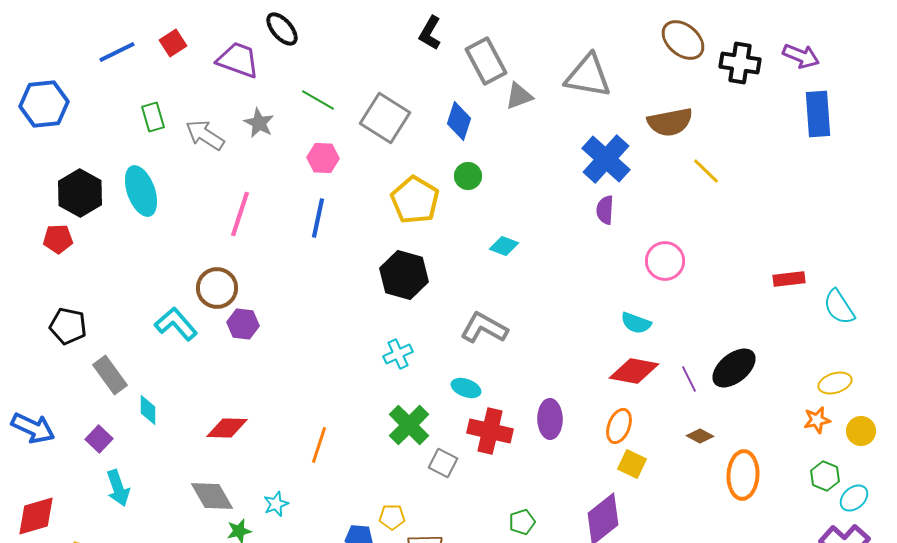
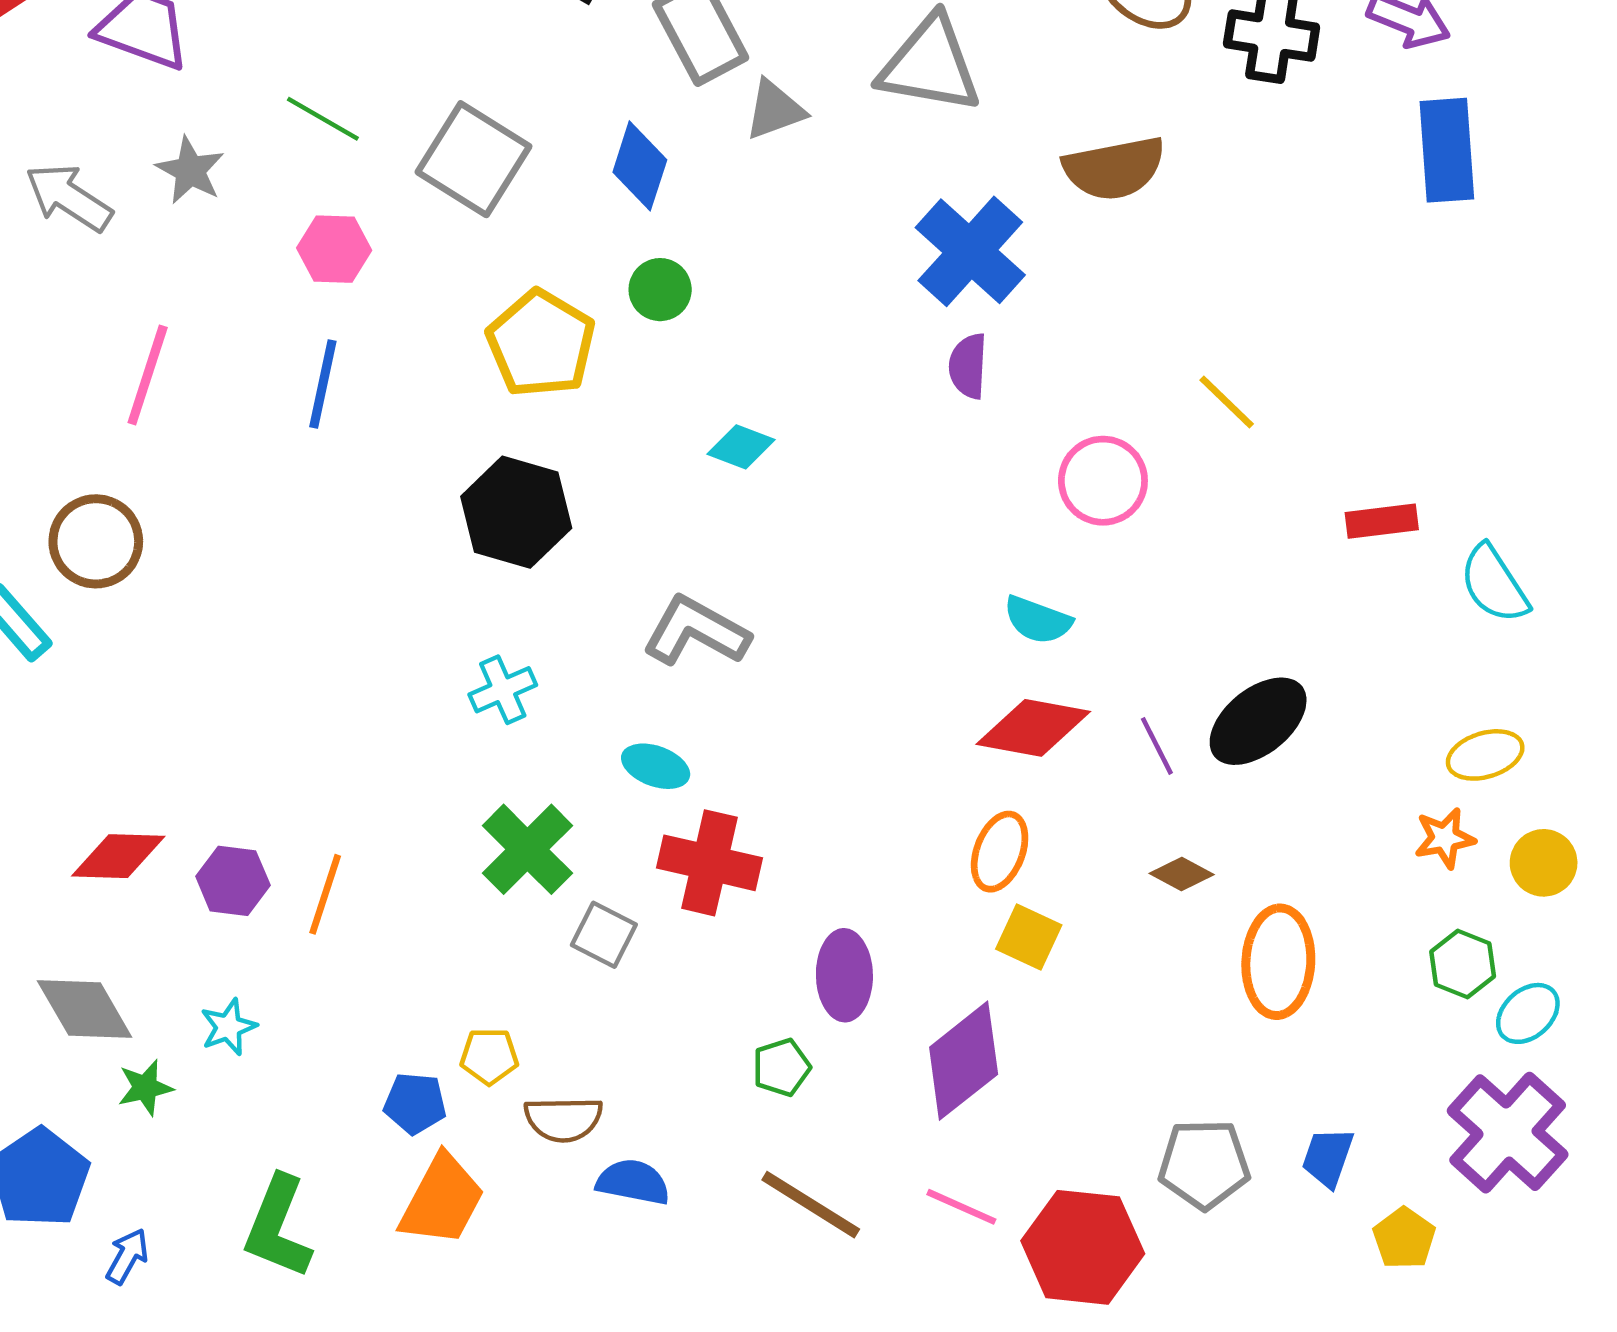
yellow line: (706, 171) -> (1227, 402), moved
purple hexagon: (243, 324) -> (233, 881), moved
purple ellipse: (550, 419) -> (844, 975), moved

